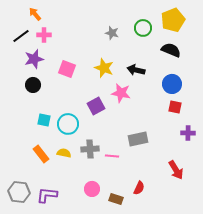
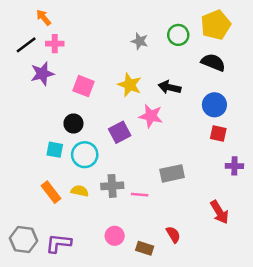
black circle: (33, 85) -> (73, 124), moved
red semicircle: (139, 188) -> (173, 235), turned -56

